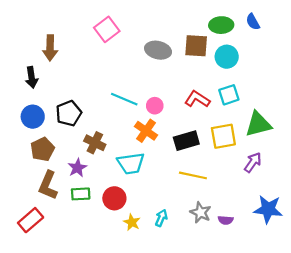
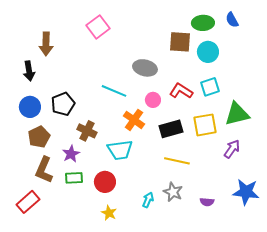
gray ellipse: (158, 50) -> (145, 68), moved
pink circle: (155, 106) -> (153, 100), moved
gray star: (201, 212) -> (173, 192), moved
yellow star: (132, 222) -> (109, 213), moved

